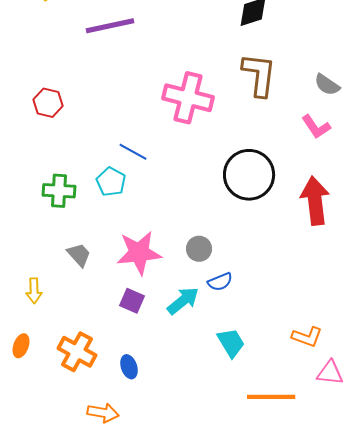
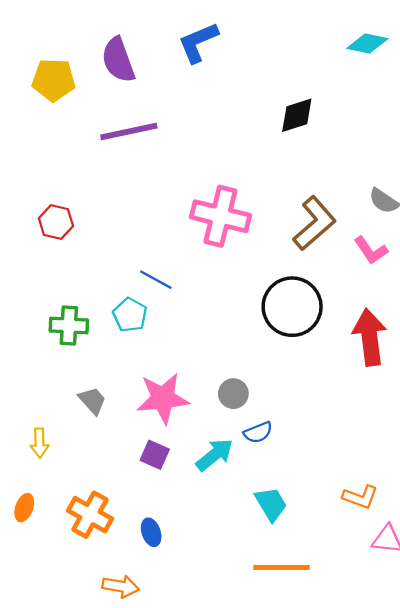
brown L-shape: (259, 75) -> (314, 223), moved, turned 42
orange line: (271, 397) -> (282, 568), moved

